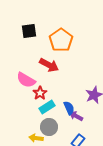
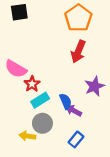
orange pentagon: (61, 40) -> (78, 18), moved
red arrow: (49, 65) -> (78, 52), moved, turned 84

